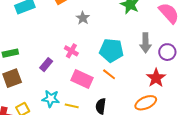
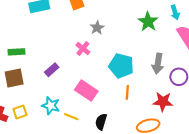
pink cross: (71, 51) -> (83, 49), moved
orange line: (109, 74) -> (127, 92), moved, turned 48
red star: (156, 78) -> (163, 102), turned 30

